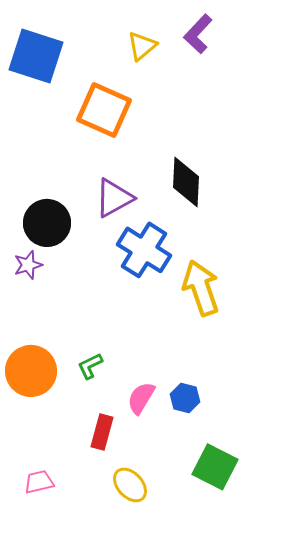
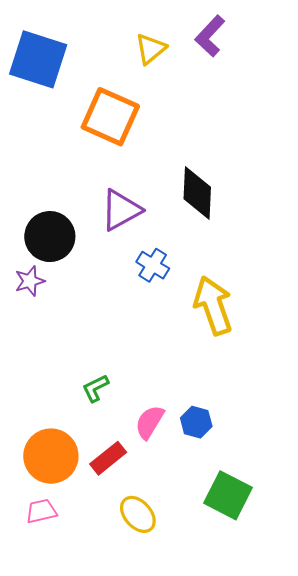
blue cross: (144, 250) -> (153, 265), size x0.6
orange circle: (31, 371) -> (51, 456), moved
red rectangle: (102, 432) -> (108, 458), turned 36

